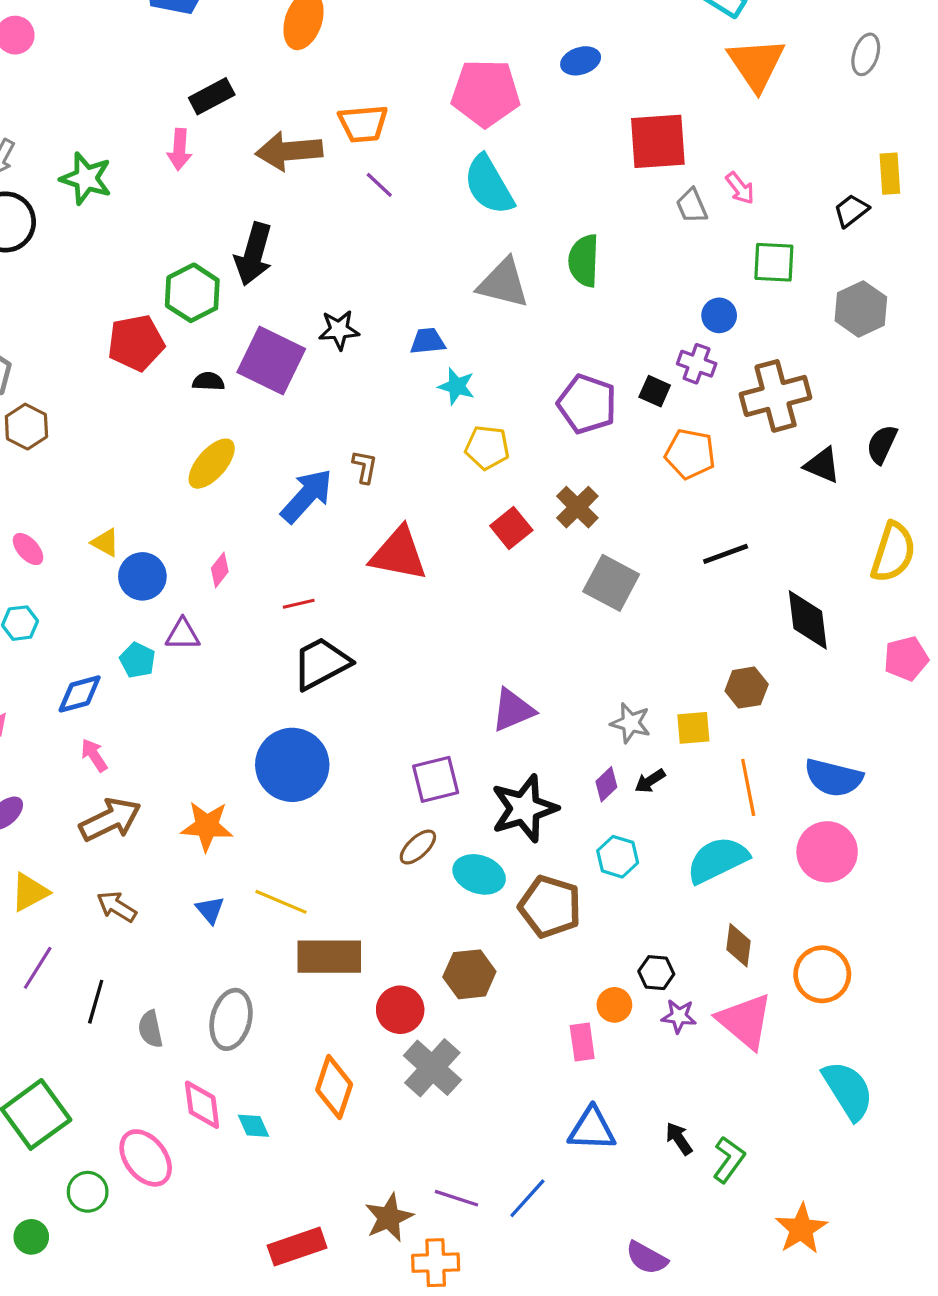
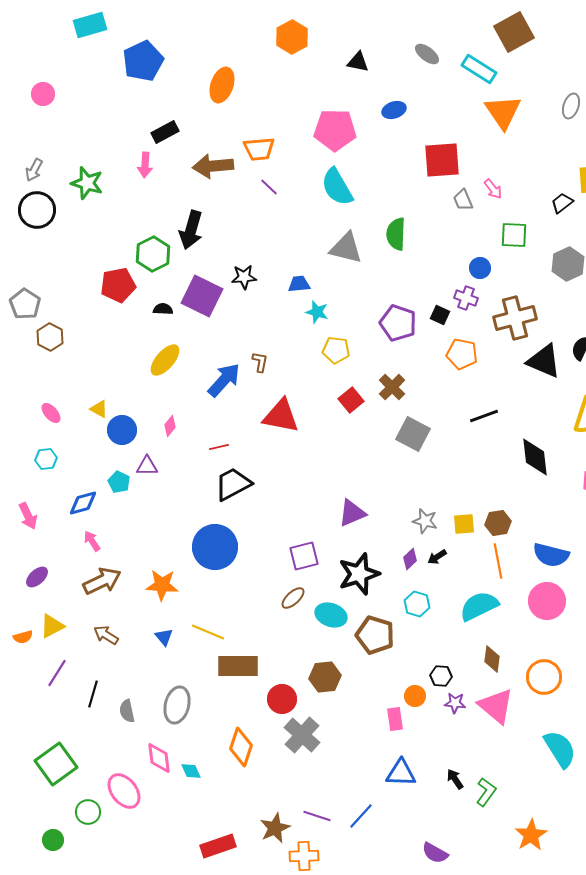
black triangle: (822, 465) -> (544, 361), size x1.5
brown hexagon: (747, 688) -> (498, 523), moved

